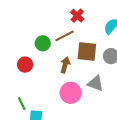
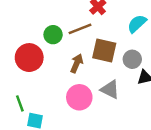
red circle: (25, 65) -> (29, 58), size x1.5

